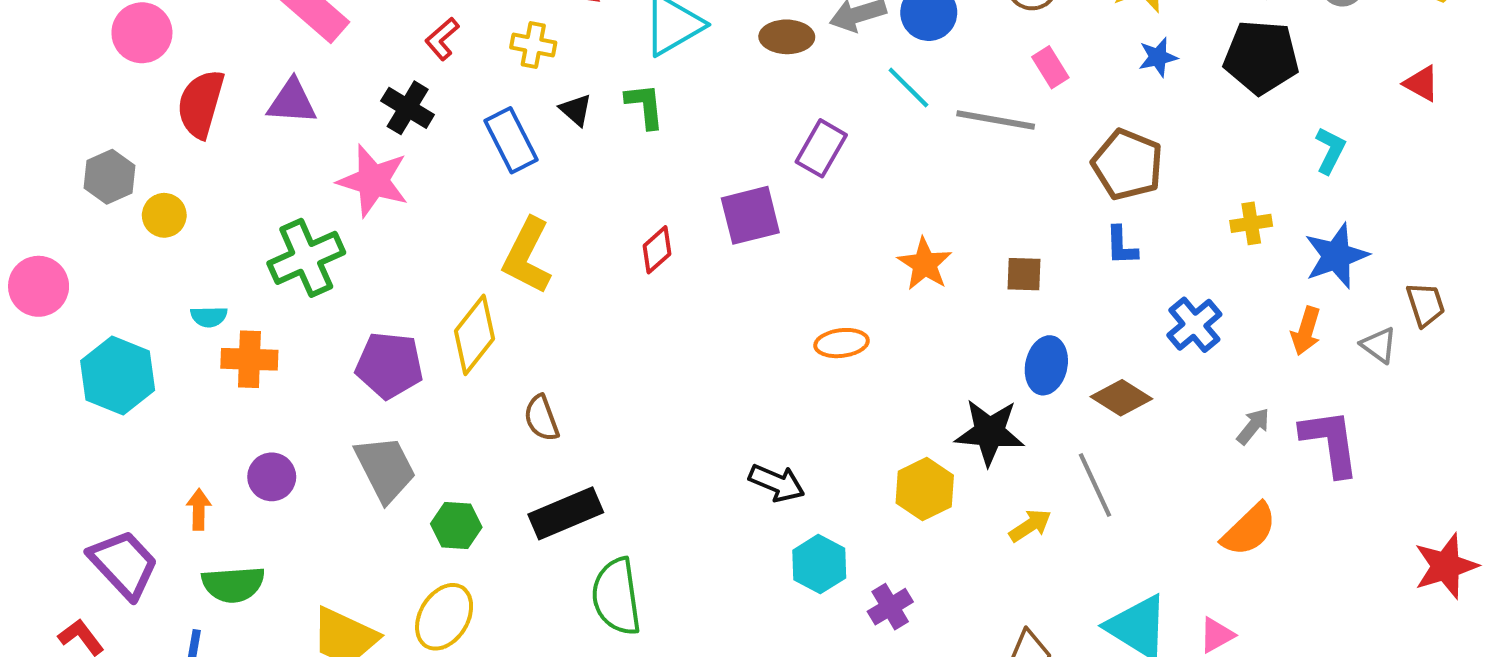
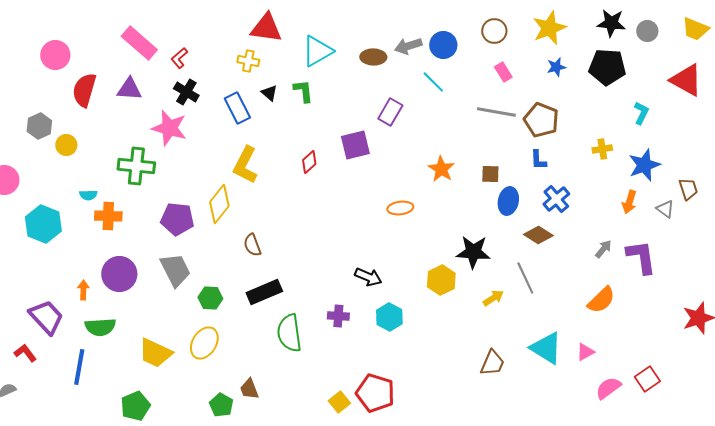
red L-shape: (442, 39) -> (179, 58), moved
red triangle: (1421, 83) -> (686, 80), size x1.8
gray line: (996, 120) -> (496, 112), moved
green cross: (306, 258) -> (136, 166), turned 30
blue cross: (1194, 325) -> (556, 199), moved
blue ellipse: (1046, 365) -> (508, 201), moved
purple circle: (272, 477) -> (119, 274), size x1.5
purple cross: (890, 607) -> (338, 316), moved, turned 35

